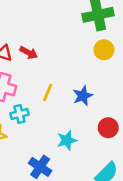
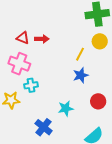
red arrow: (29, 53) -> (42, 39), turned -32
yellow line: (48, 93) -> (80, 54), moved

